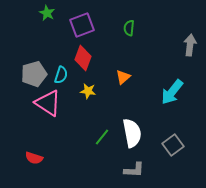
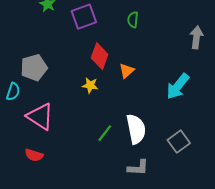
red diamond: (83, 58) -> (100, 56), moved
cyan semicircle: (61, 75) -> (13, 92), moved
pink triangle: (48, 103) -> (40, 117), moved

